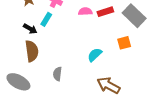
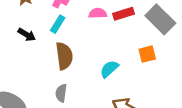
cyan rectangle: (46, 19) -> (58, 24), moved
brown semicircle: (32, 51) -> (64, 56), moved

